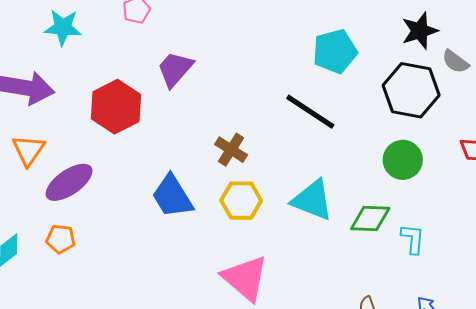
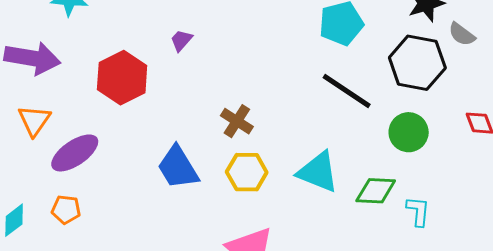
purple trapezoid: (175, 69) -> (181, 40), size x0.6
black line: (310, 112) -> (347, 91), moved

